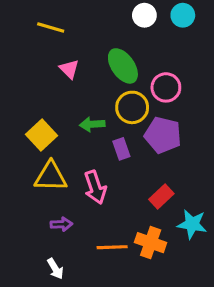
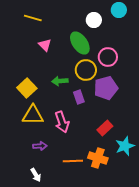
white circle: (144, 15) -> (94, 20), moved
purple pentagon: (163, 135) -> (106, 88), turned -30
cyan star: (192, 224) -> (125, 146), turned -30

